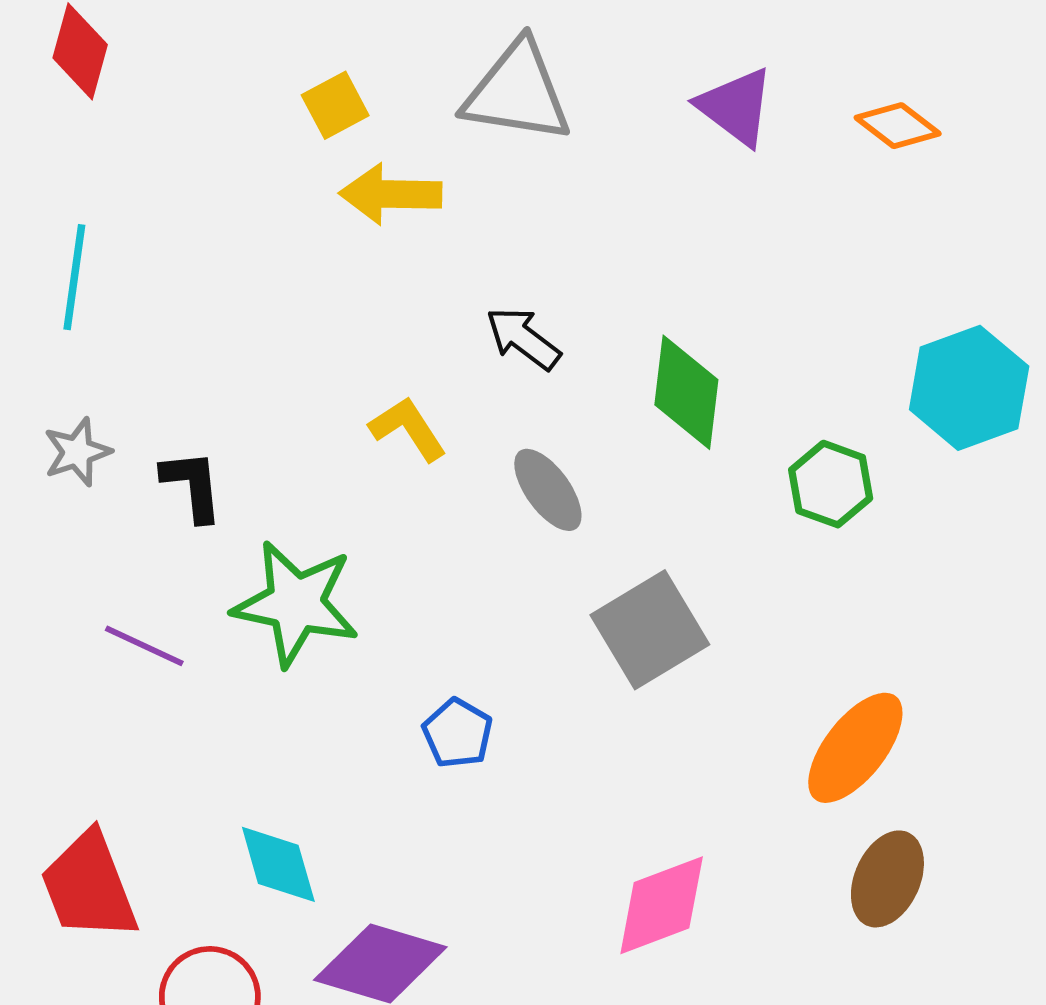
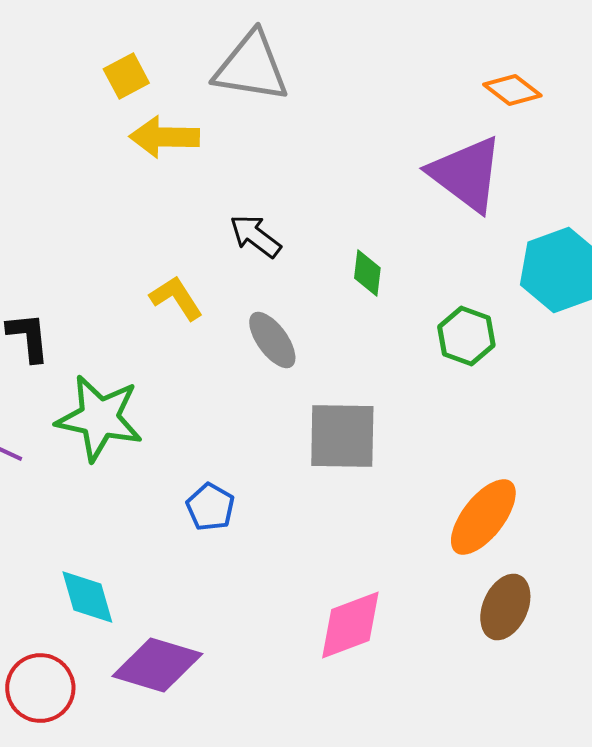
purple triangle: (736, 107) -> (466, 174), moved, size x1.4
green diamond: (686, 392) -> (367, 273), size x0.6
gray square: (650, 630) -> (342, 436), turned 32

